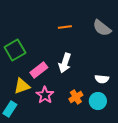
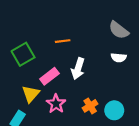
orange line: (65, 27) -> (63, 41), moved
white semicircle: (102, 79) -> (119, 58), moved
yellow triangle: (22, 86) -> (31, 94), turned -30

